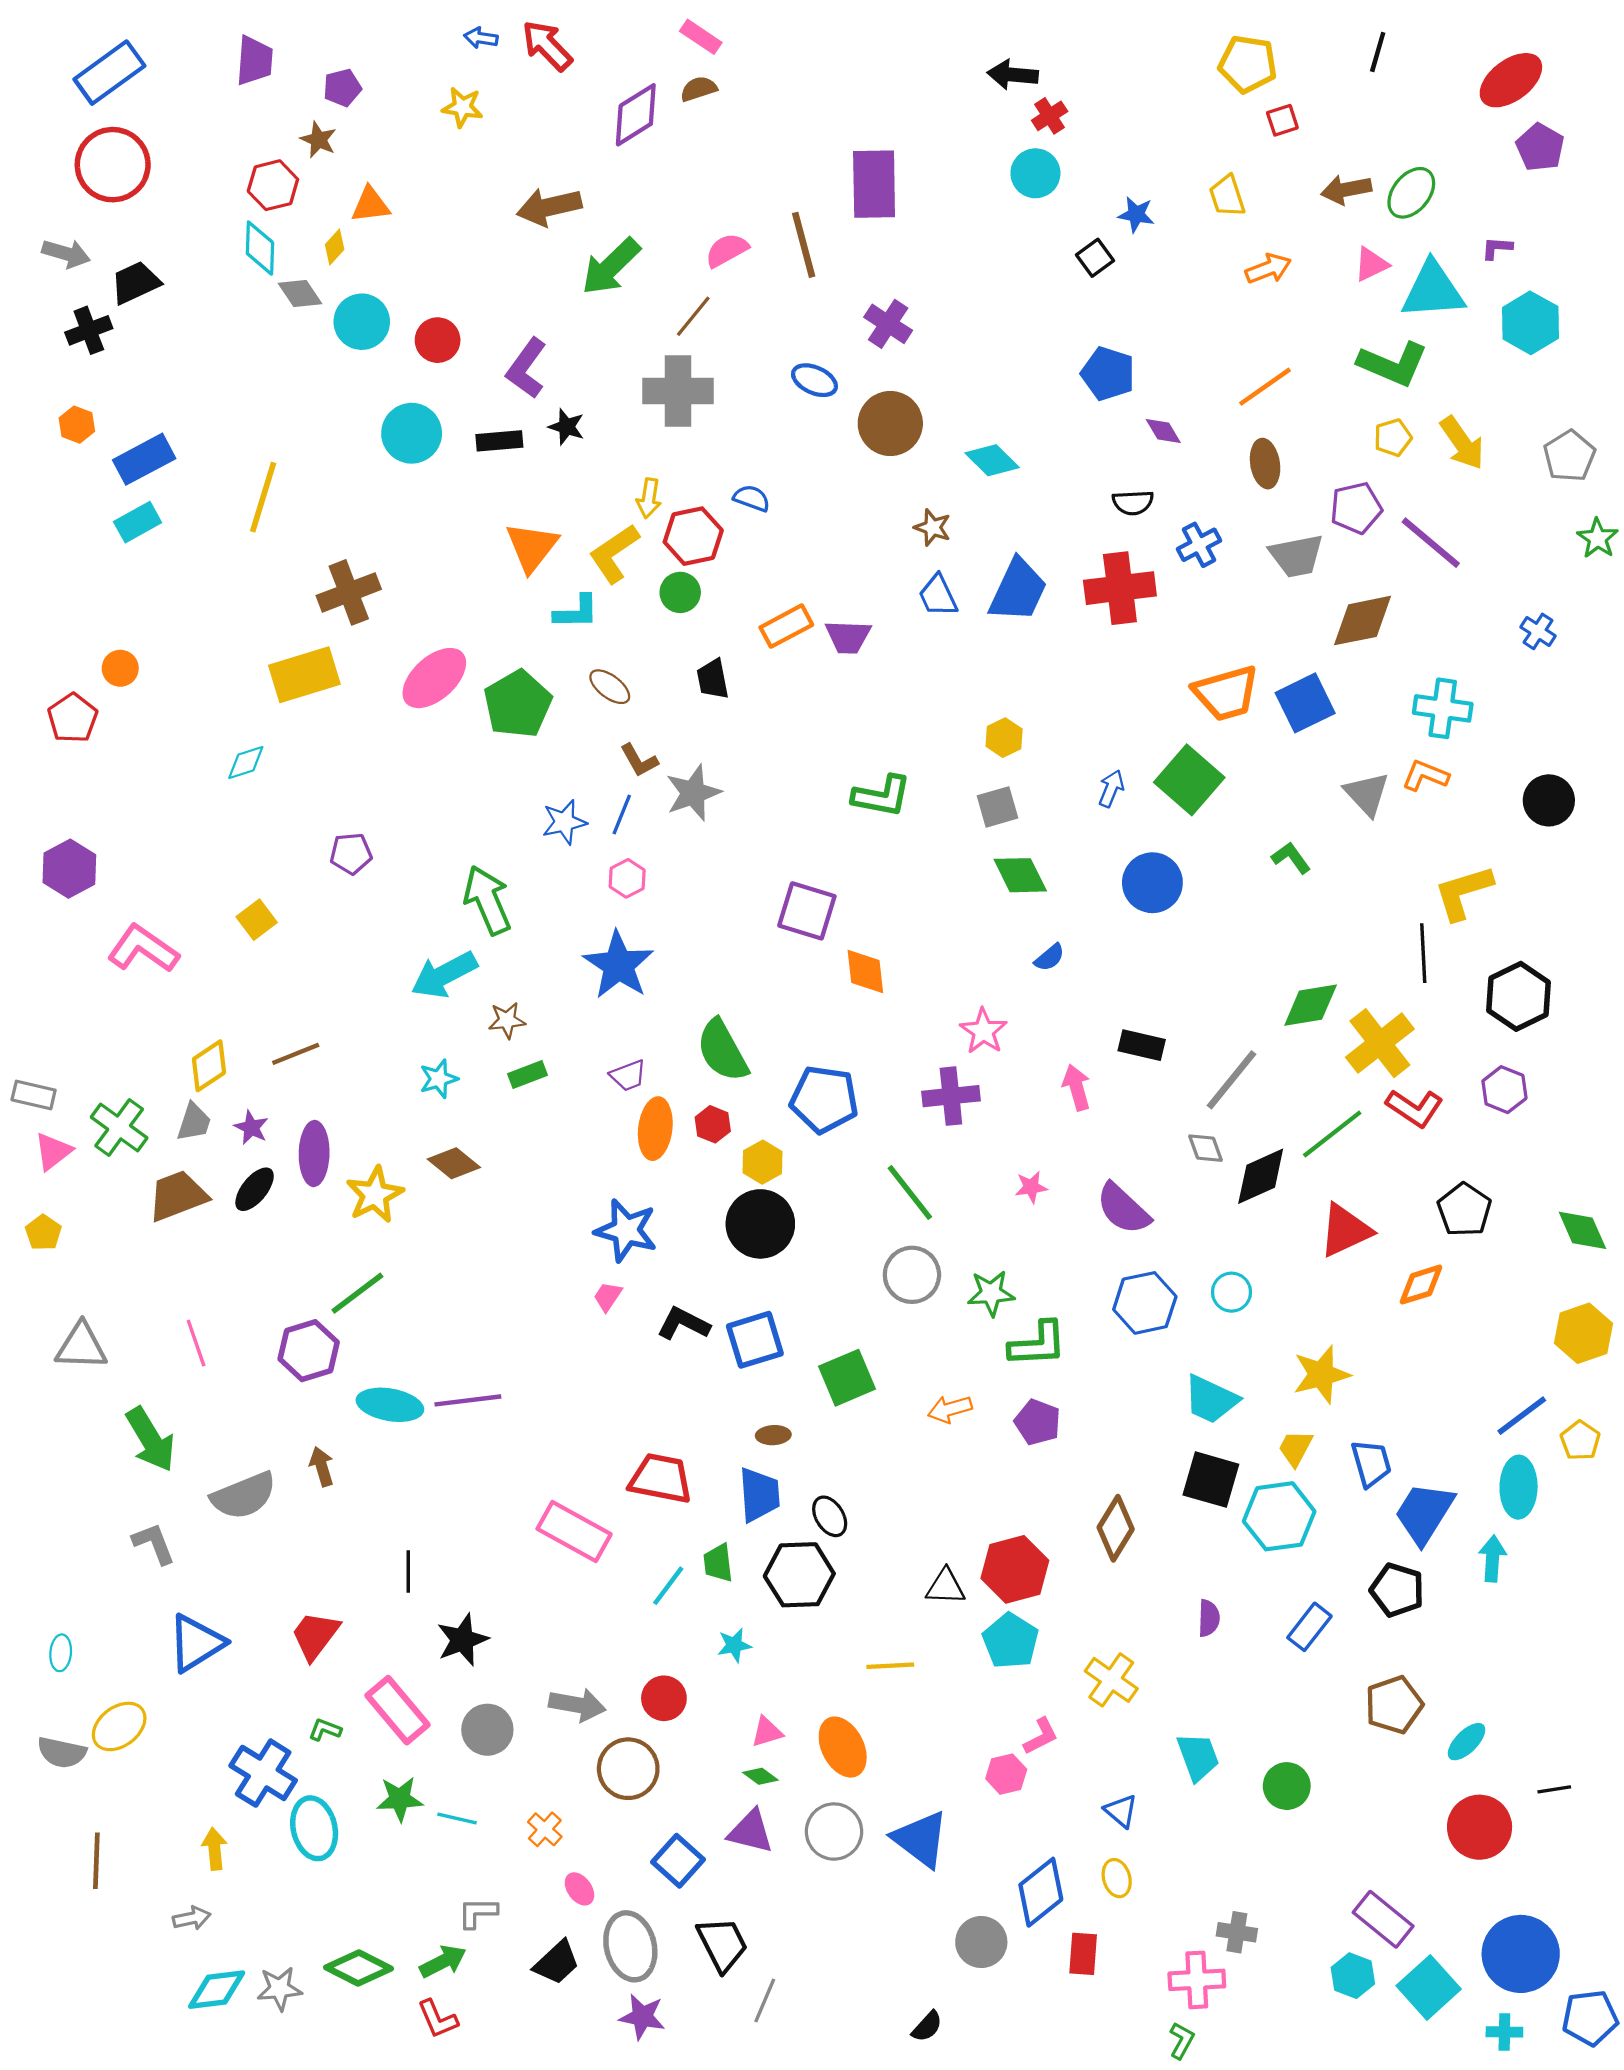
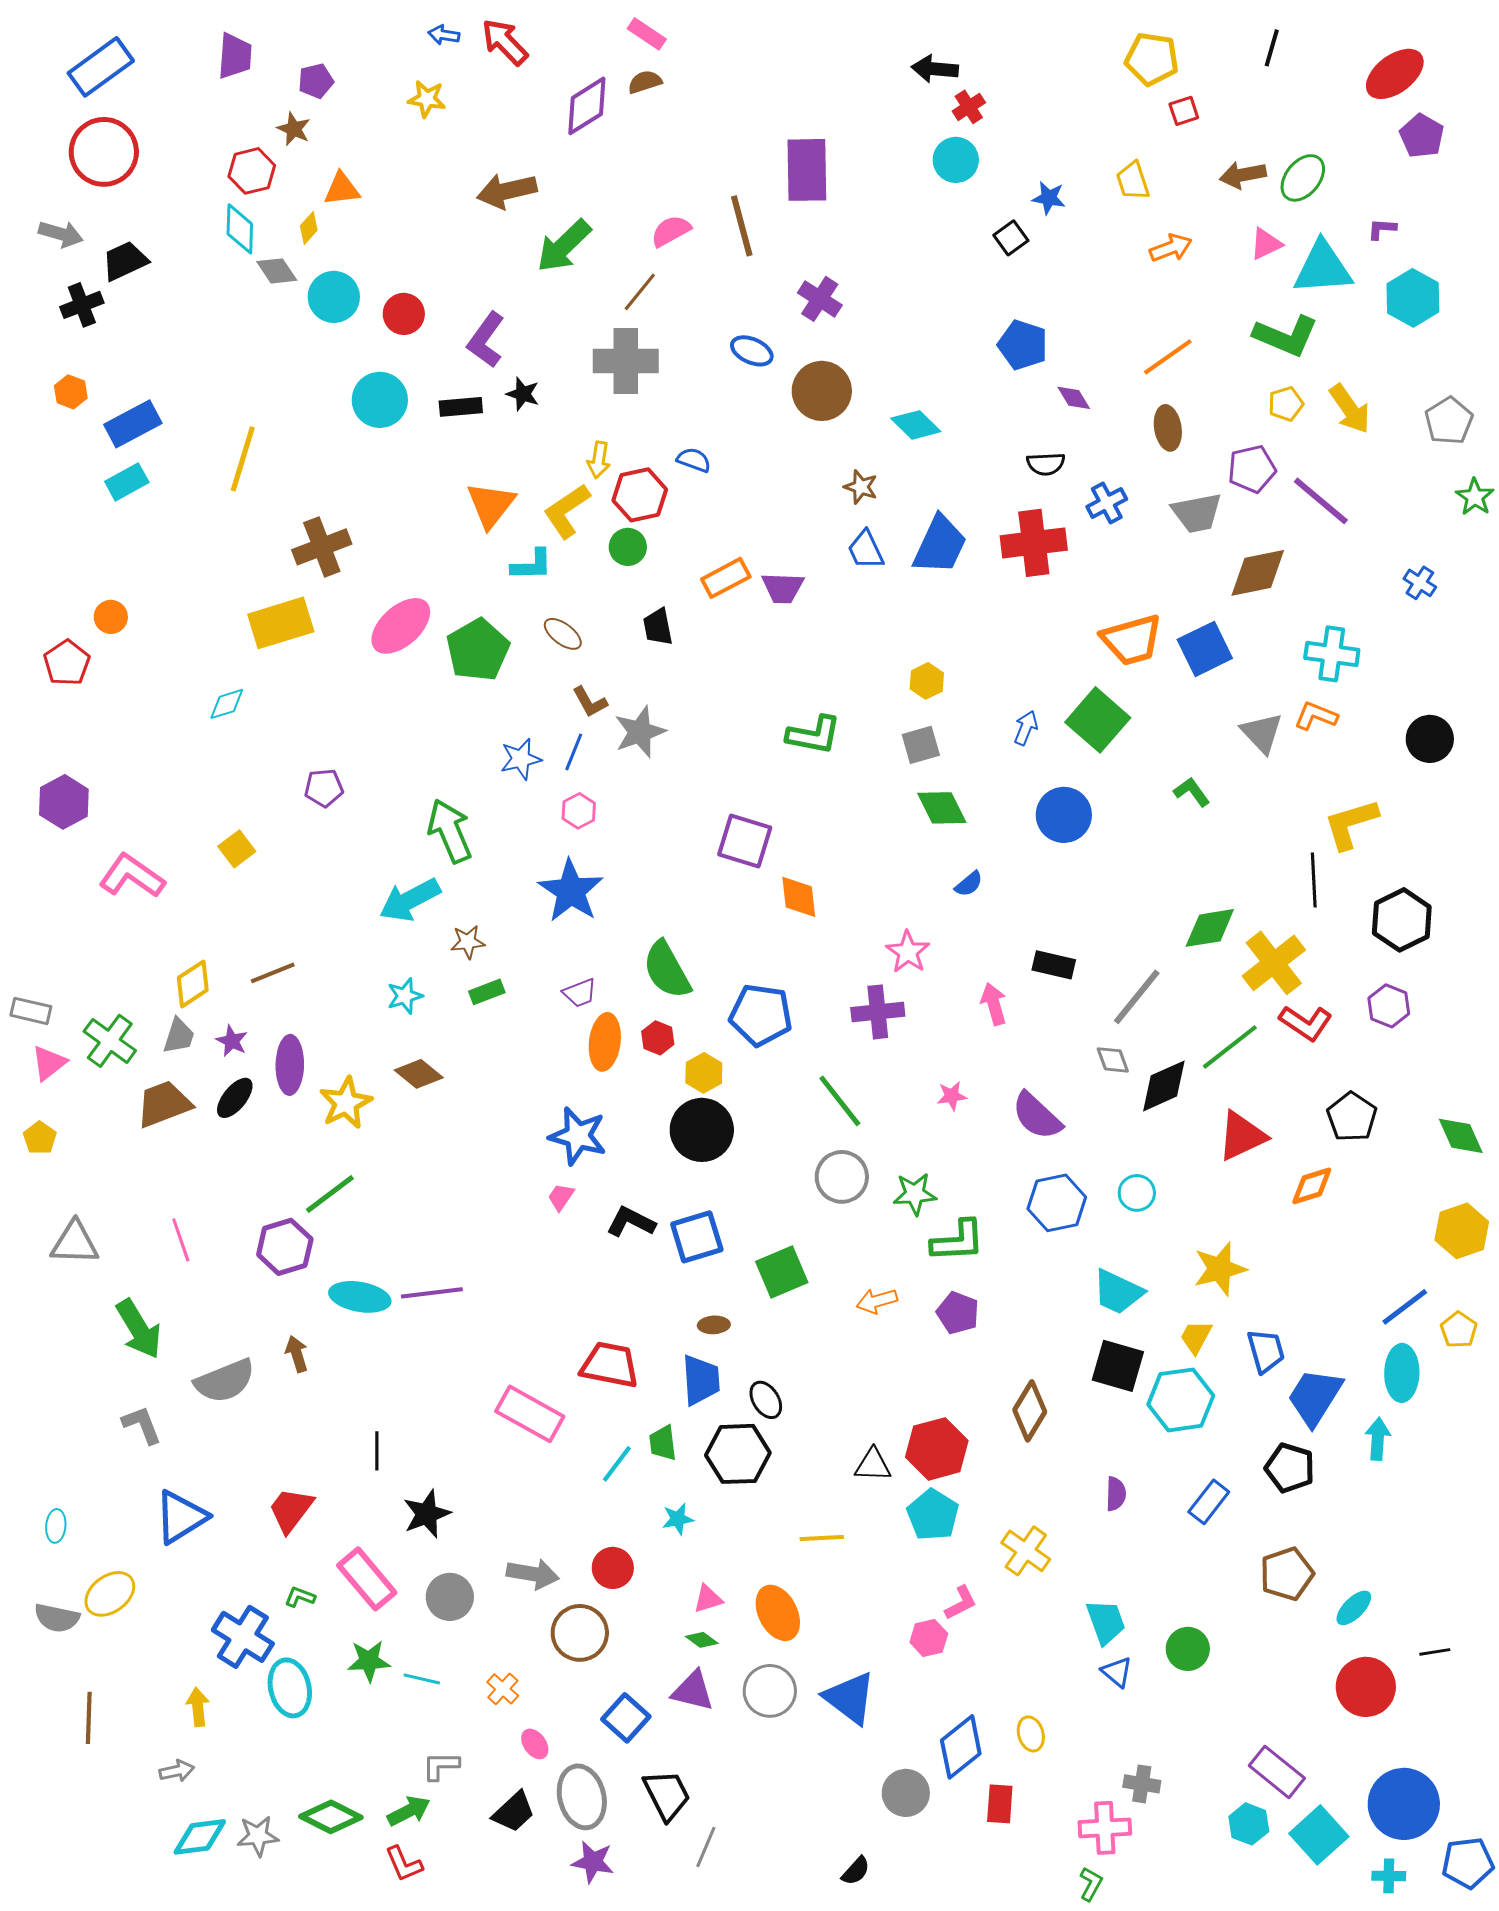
blue triangle: (1121, 1811) -> (1117, 1672), moved

